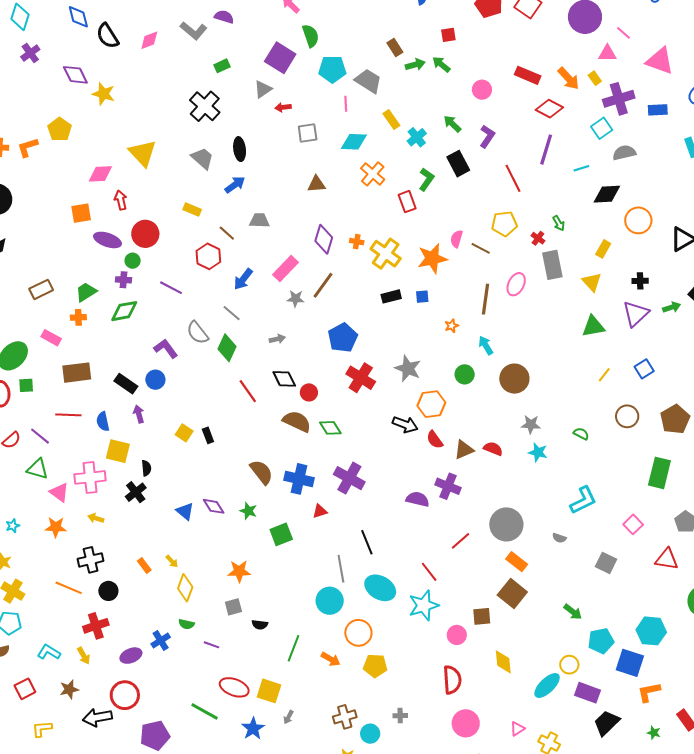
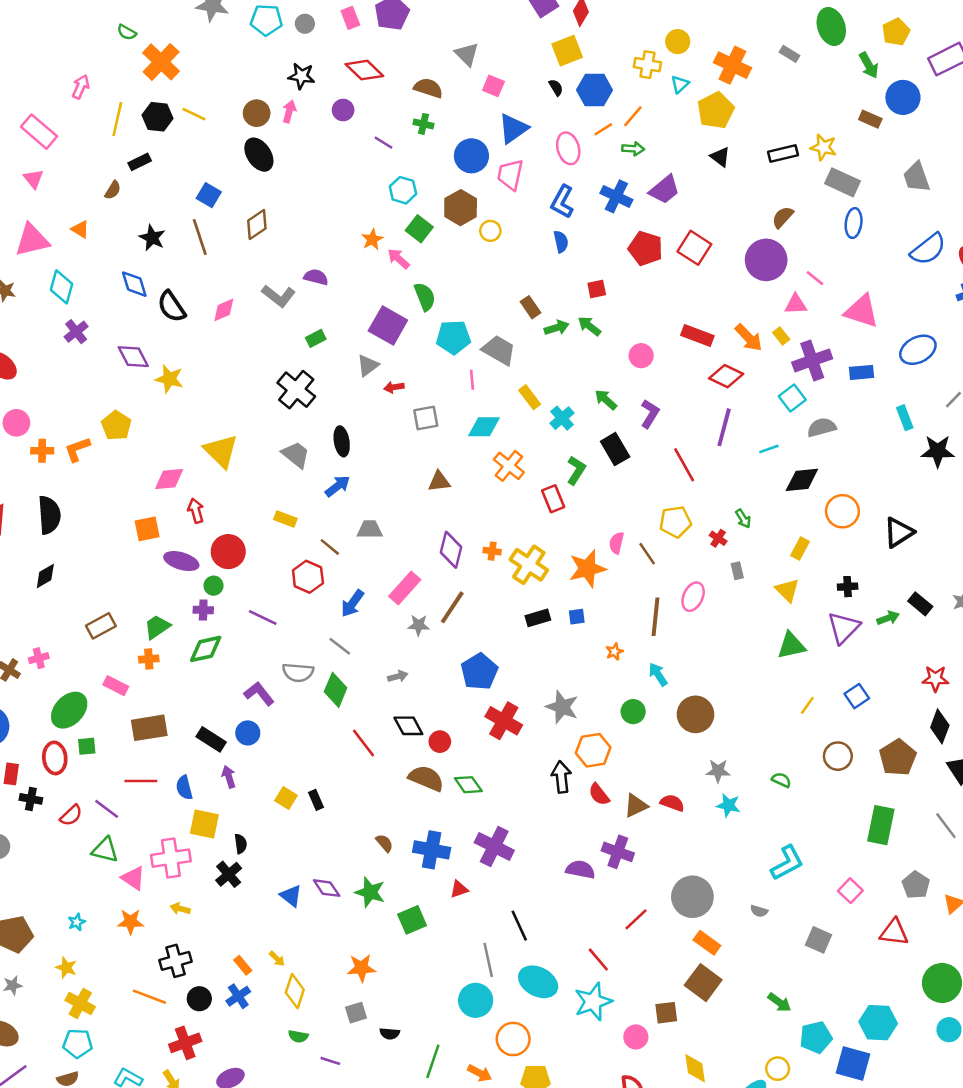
brown line: (481, 248) -> (647, 554), turned 30
gray rectangle: (552, 265) -> (737, 571), size x0.5
gray semicircle: (197, 333) -> (298, 672), turned -45
black arrow: (405, 425) -> (561, 777), turned -115
brown semicircle: (261, 472) -> (384, 843), size x0.6
green star: (248, 511) -> (370, 892), size x1.4
blue cross: (161, 641) -> (238, 996), moved

